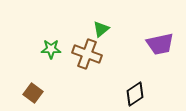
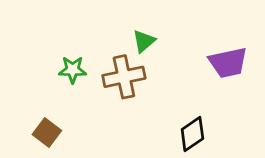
brown cross: (87, 54) -> (124, 77), turned -32

